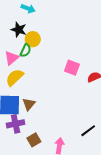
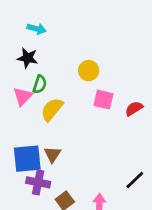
yellow circle: (33, 39) -> (89, 71), moved
yellow semicircle: (15, 77) -> (52, 109), moved
purple cross: (16, 124) -> (38, 182), turned 30

